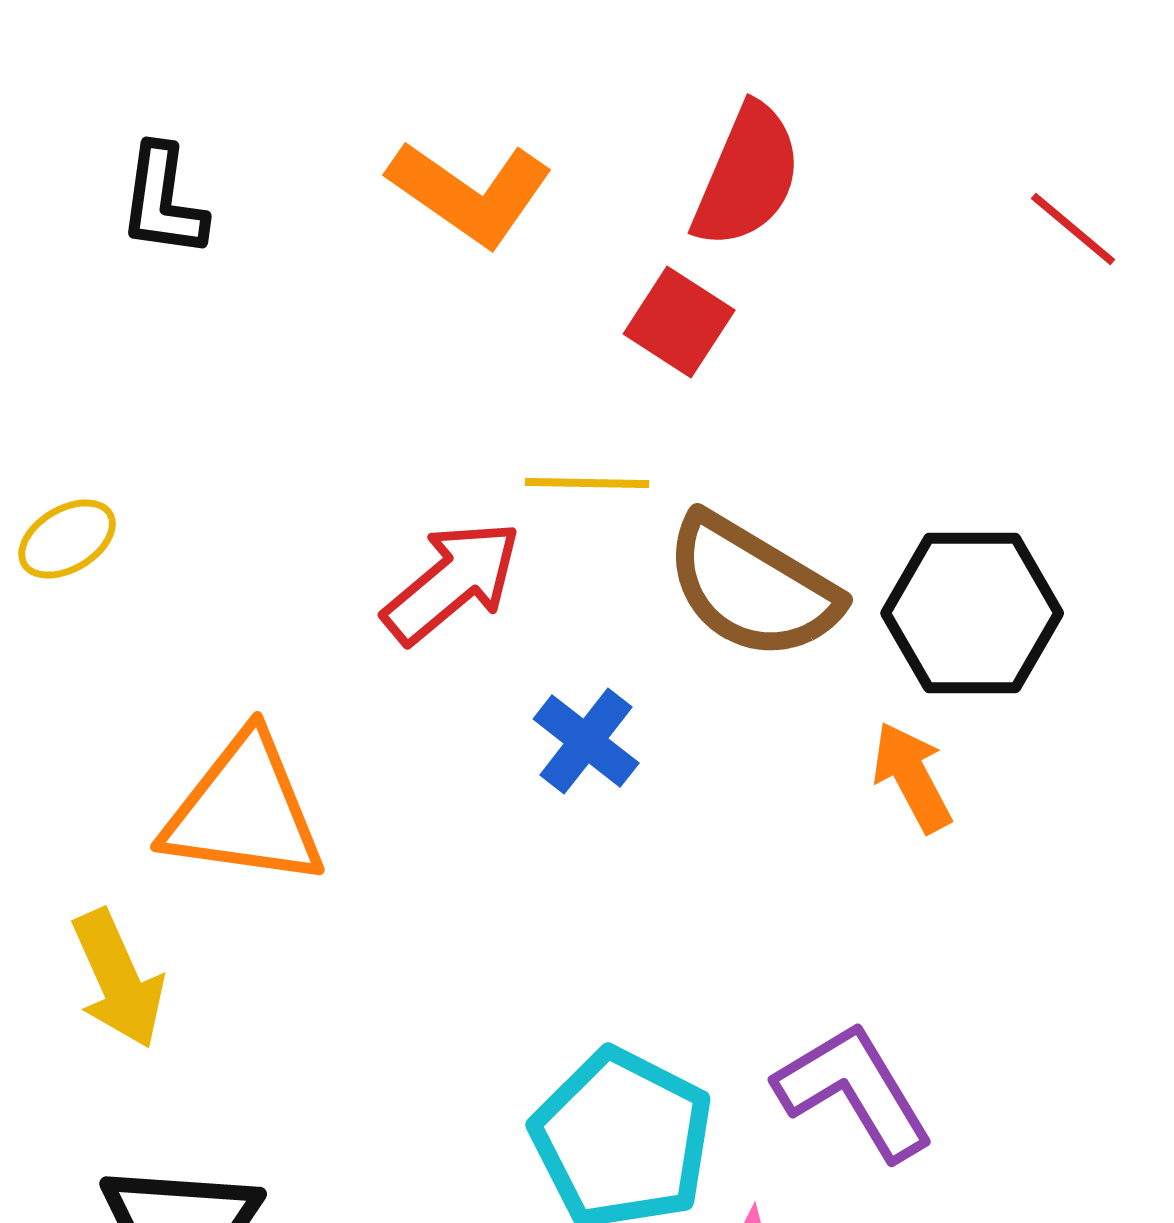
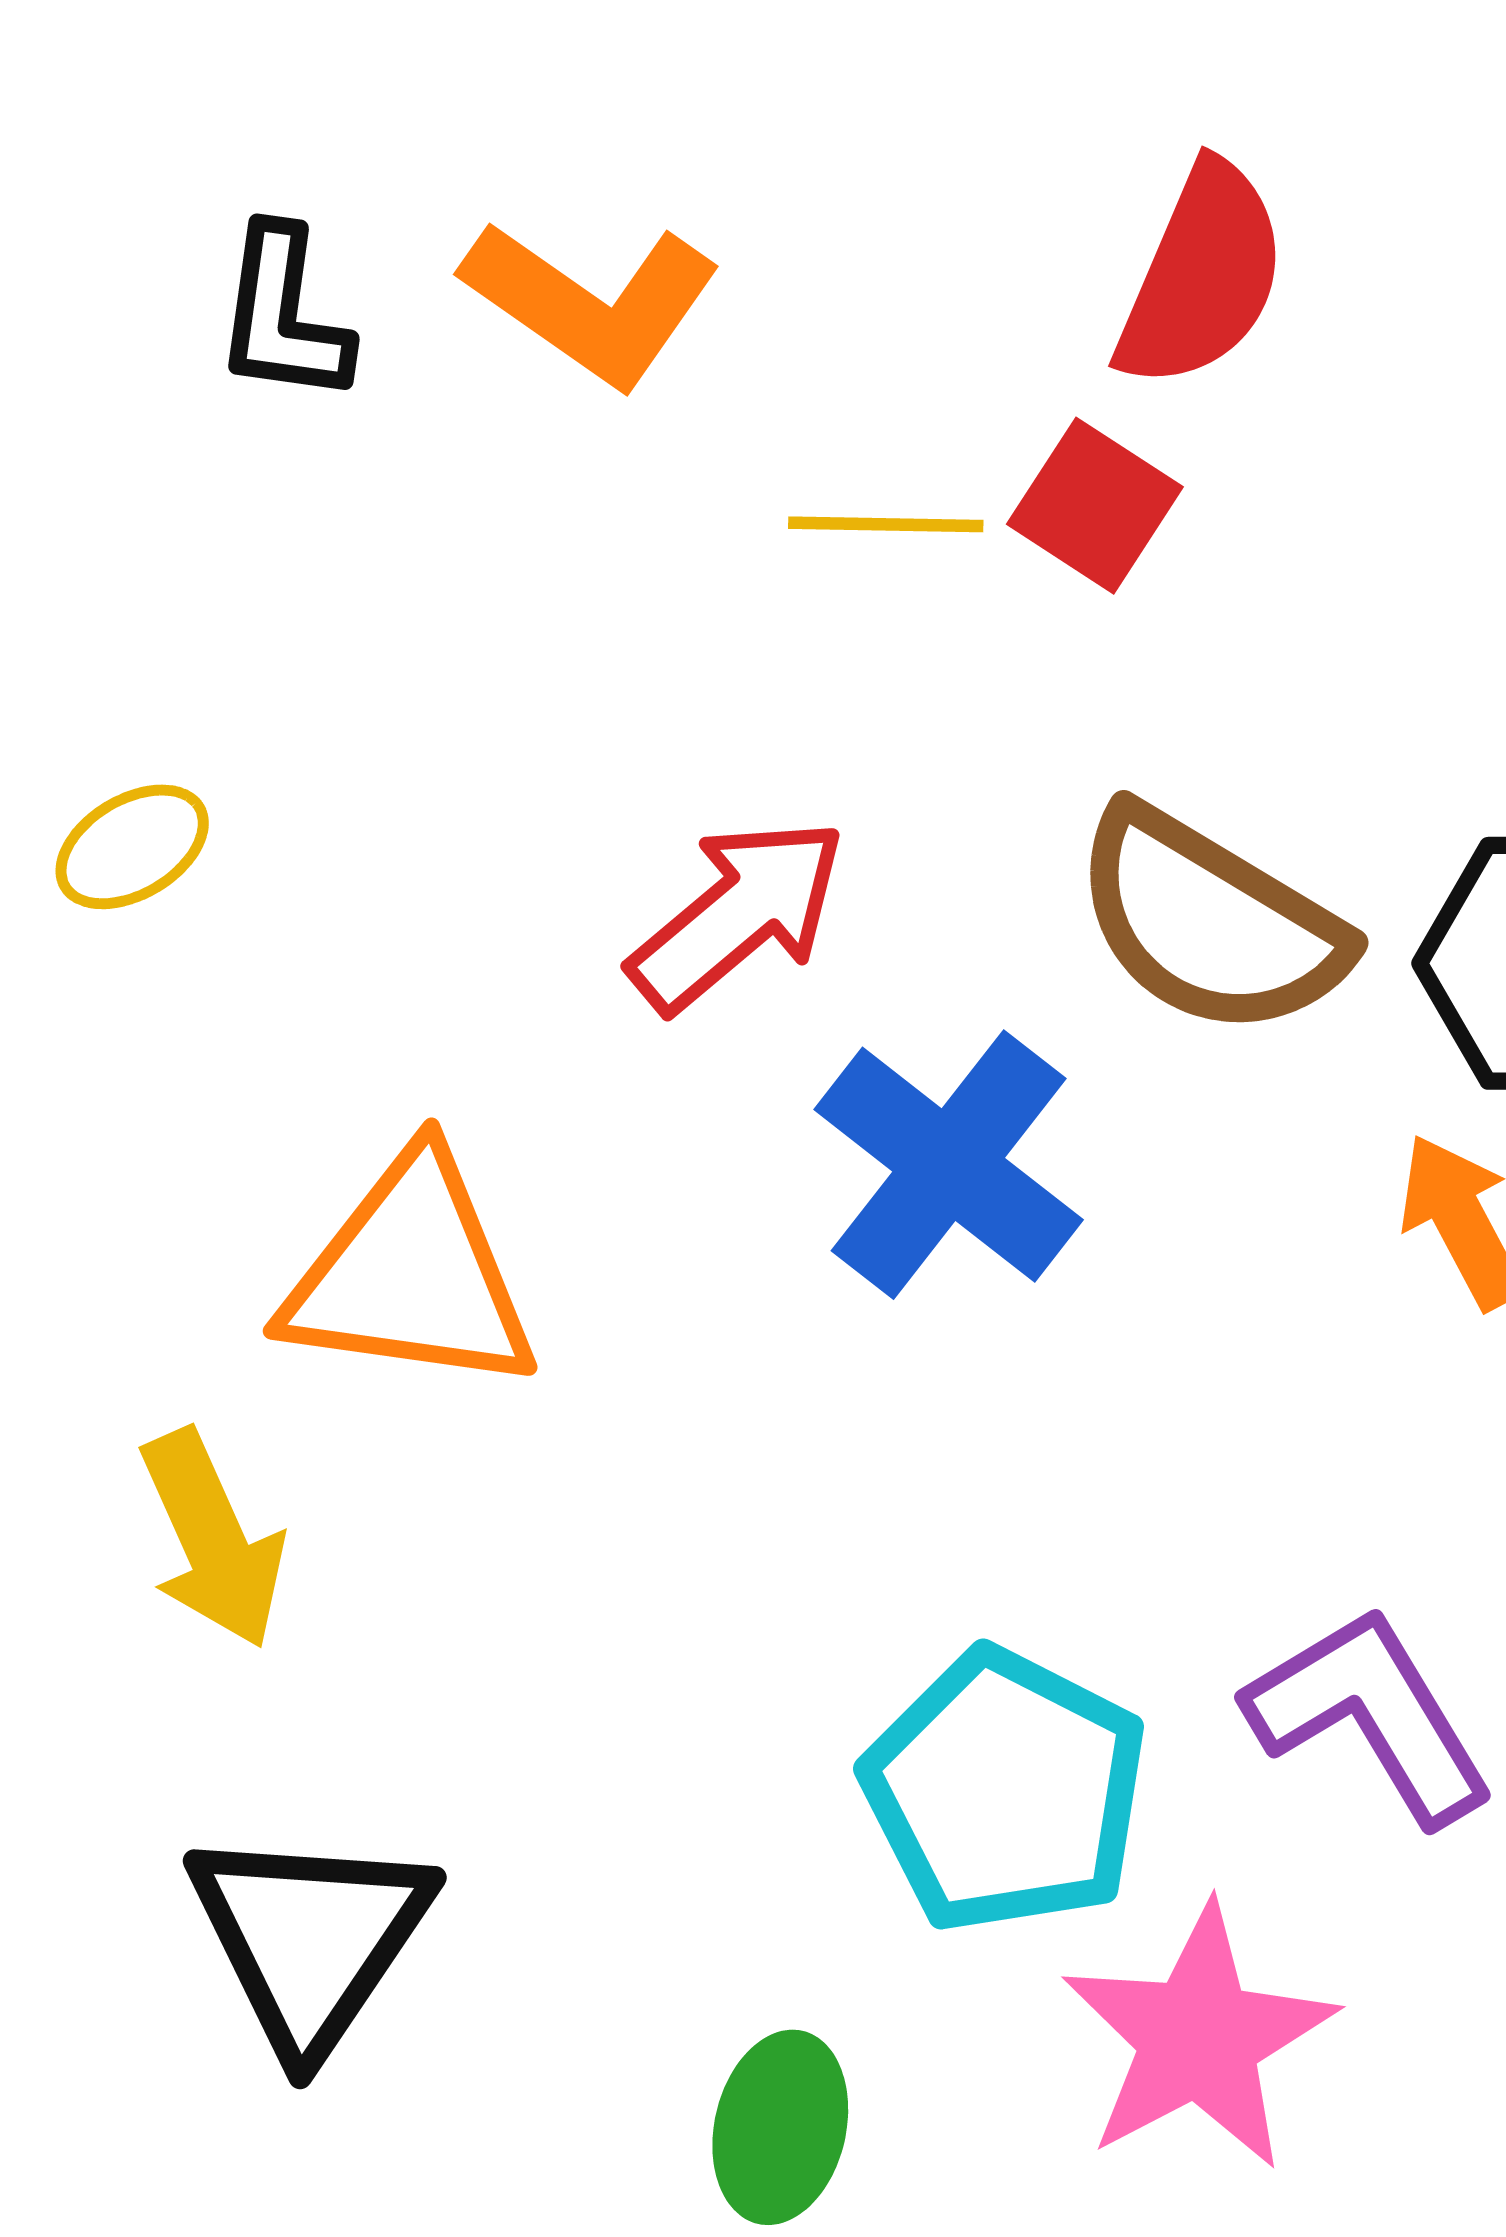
orange L-shape: (470, 193) -> (591, 303), moved
yellow line: (587, 483) -> (886, 524), moved
blue cross: (586, 741) -> (949, 1165), size x1.6

